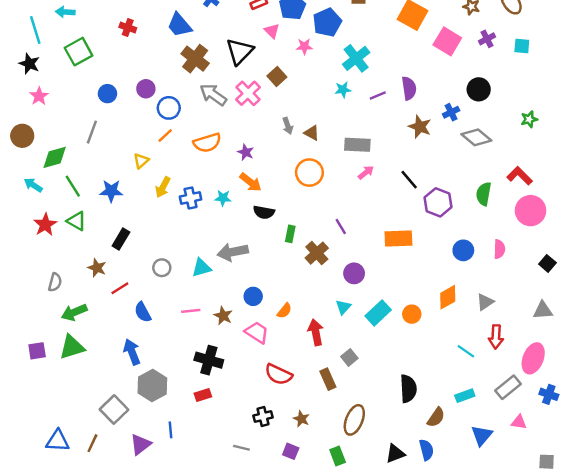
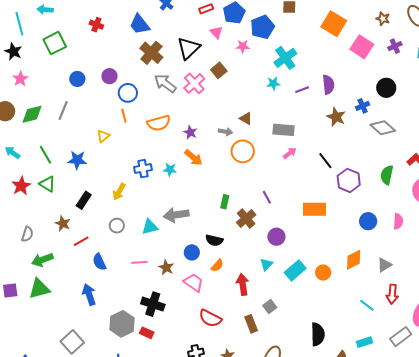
gray arrow: (288, 126) -> (225, 132), moved, turned -64
orange line: (165, 136) -> (124, 116), turned -64
green diamond: (55, 157) -> (32, 114), moved
yellow arrow: (163, 187) -> (119, 192), moved
black semicircle: (264, 212) -> (214, 240), moved
gray hexagon: (152, 385) -> (122, 324), moved
red rectangle: (203, 395) -> (147, 333), turned 40

